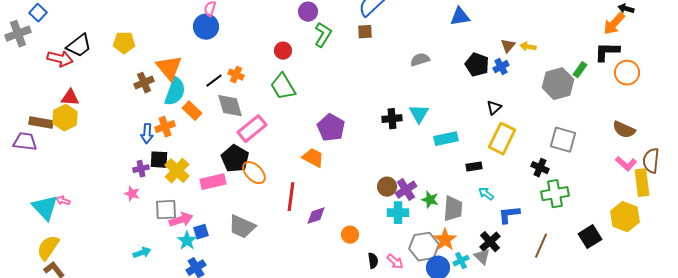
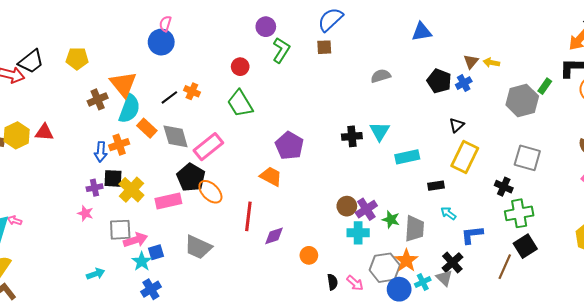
red triangle: (70, 98) -> (44, 132), moved
gray diamond: (230, 106) -> (176, 136), moved
black square: (590, 237) -> (525, 246), moved

